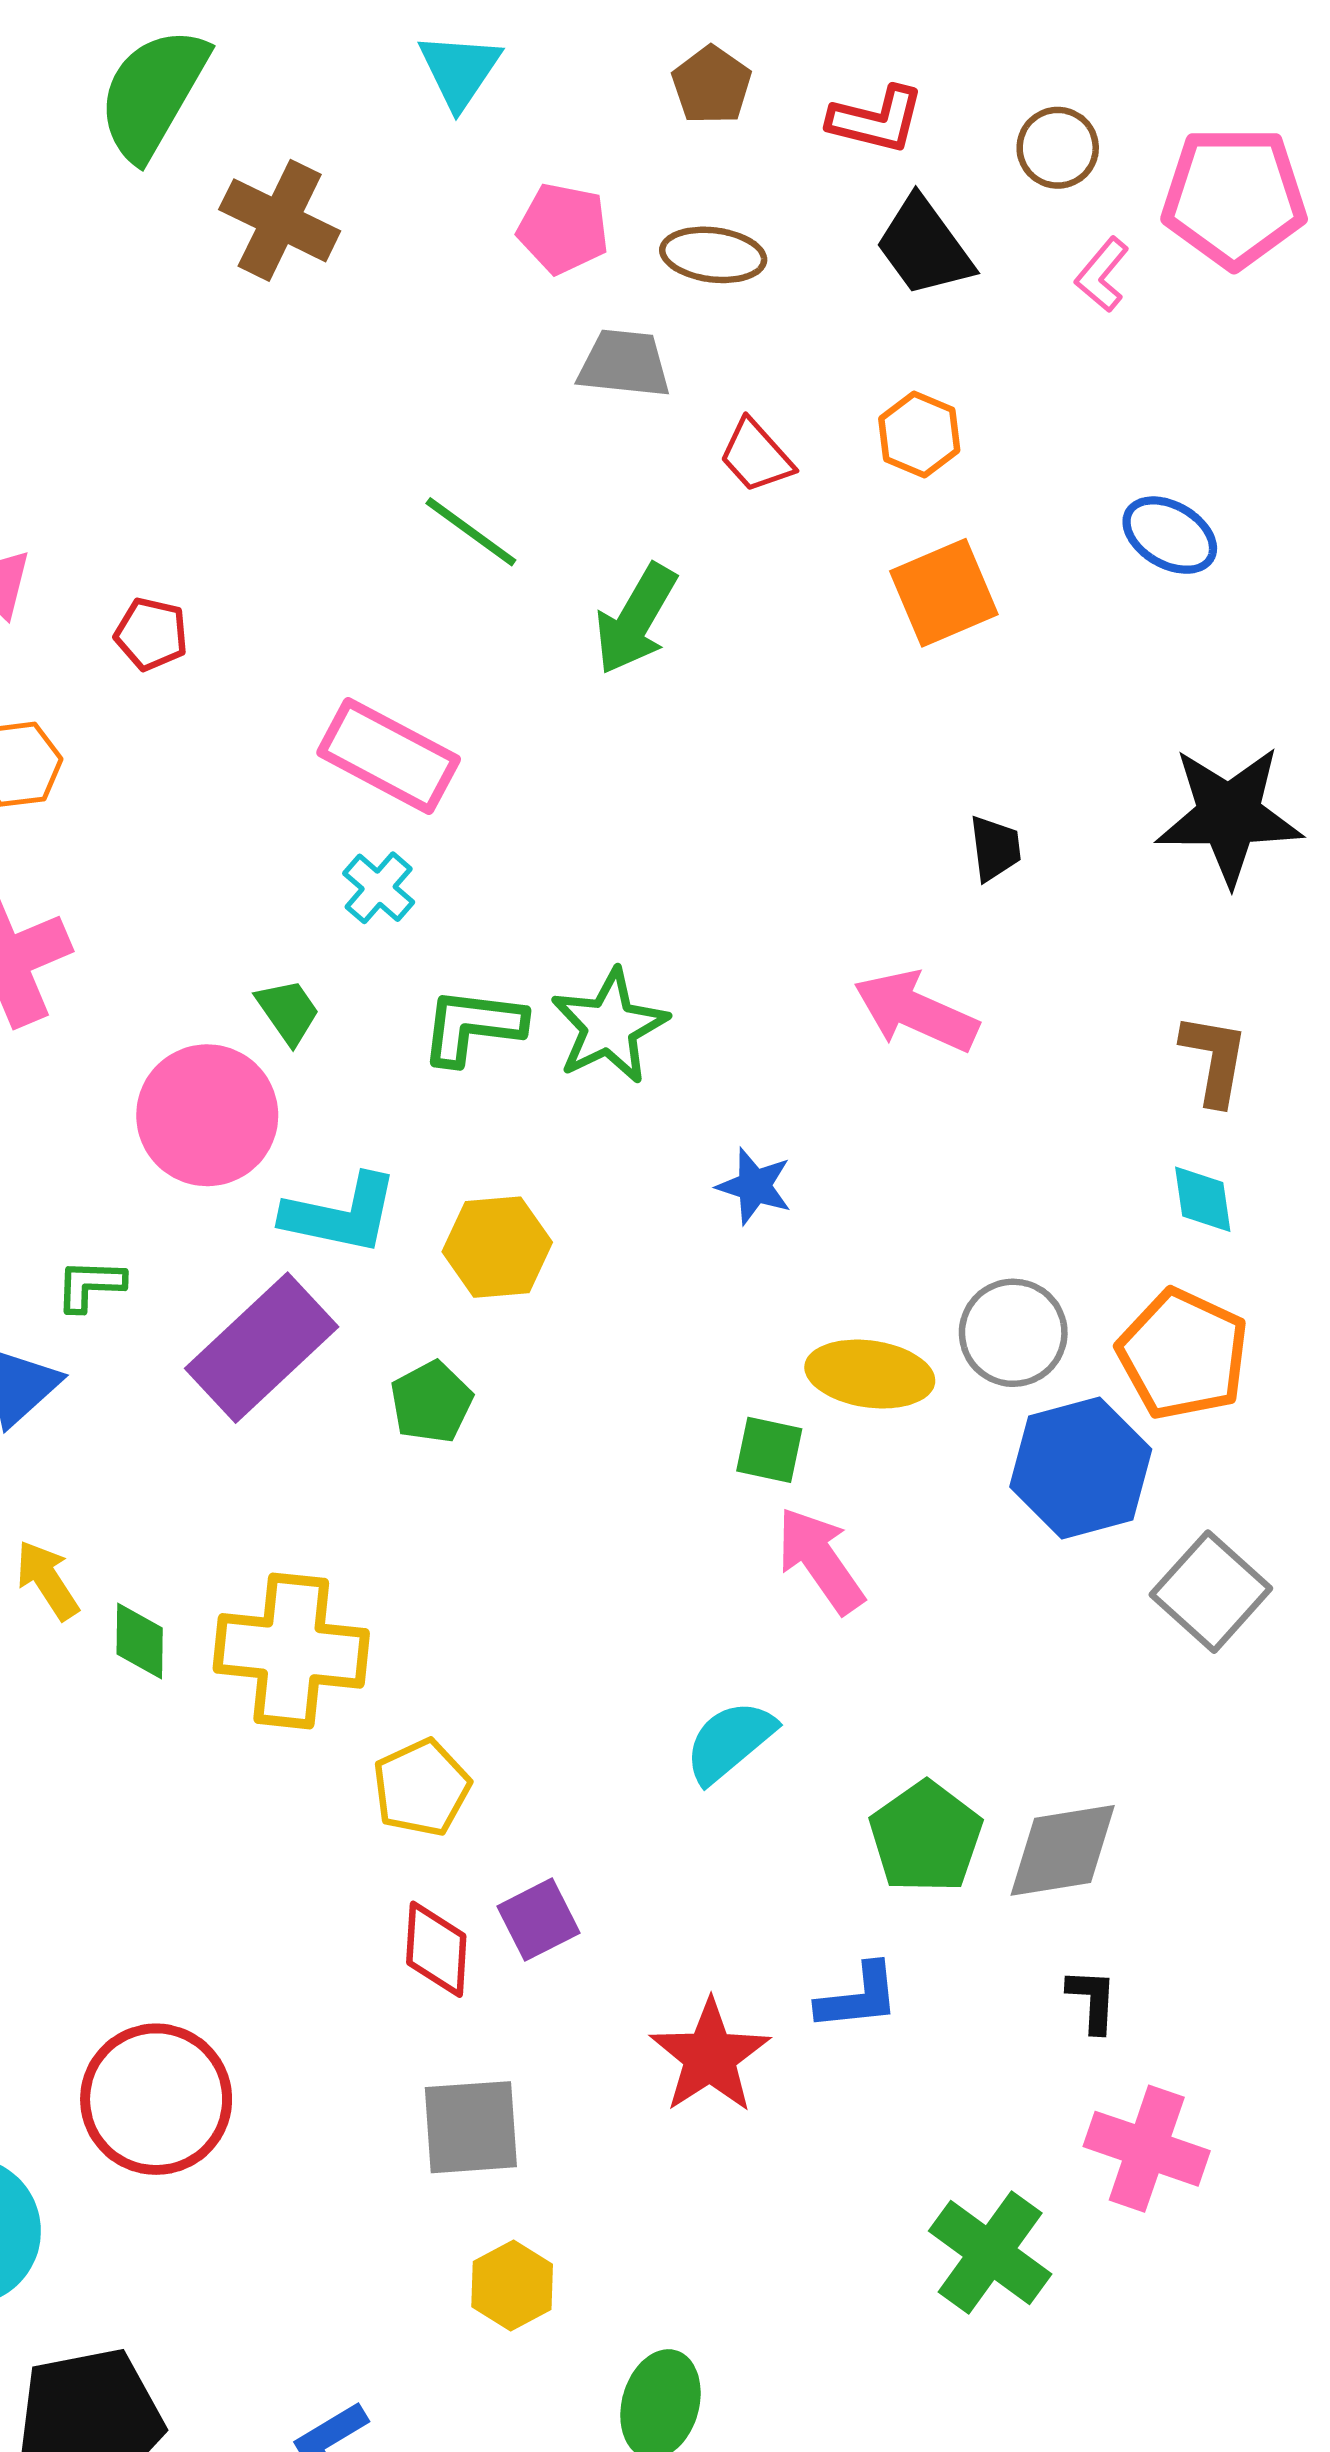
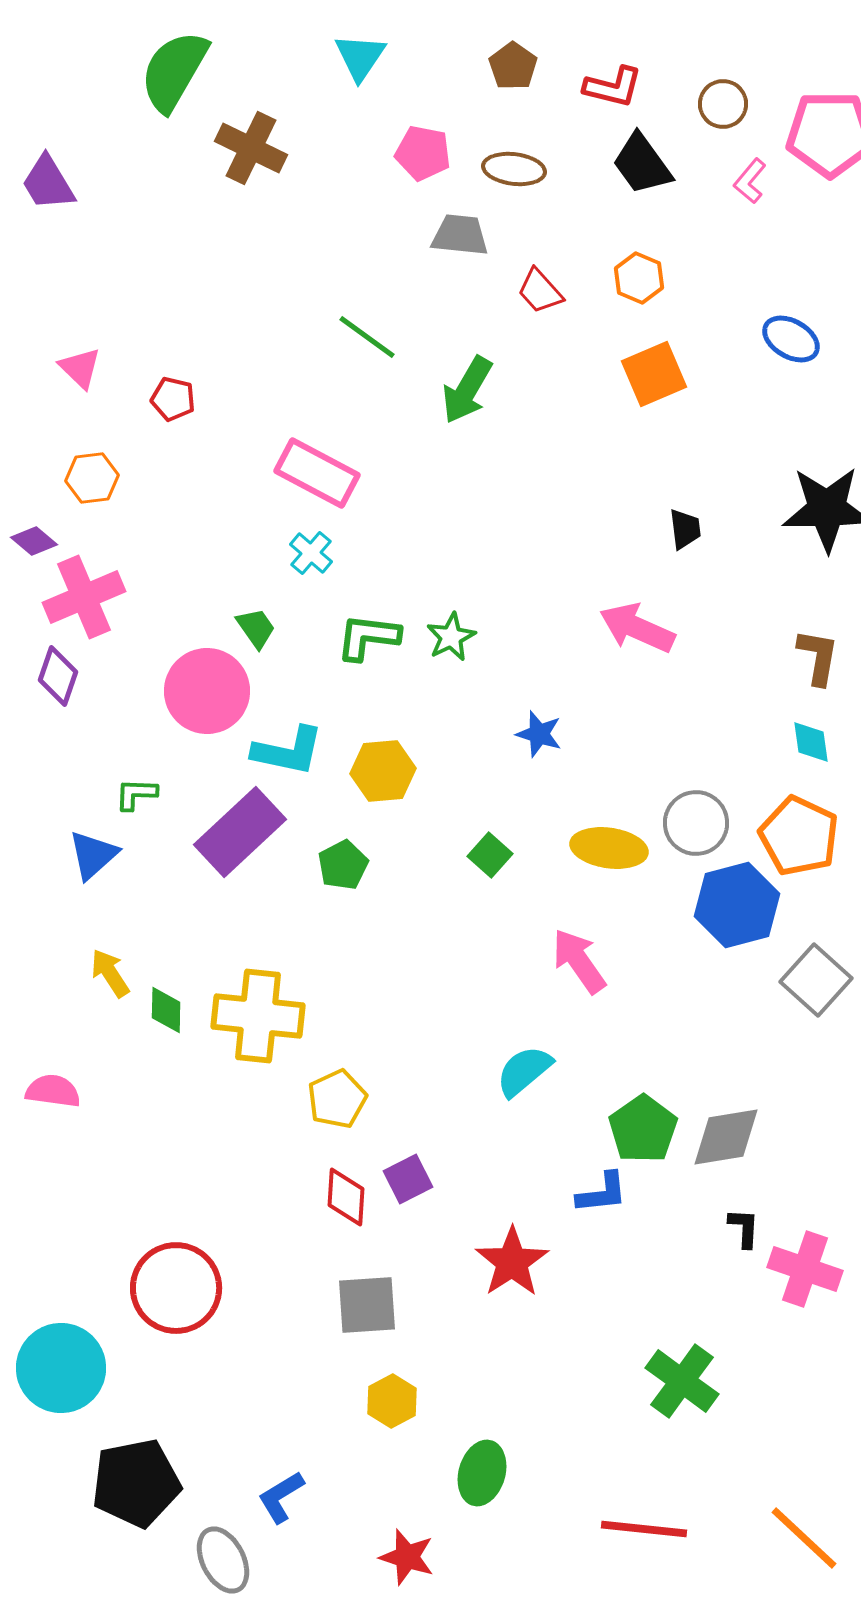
green star: (609, 1026) -> (451, 637), size x0.7
green square: (769, 1450) -> (490, 855), moved, turned 30
blue L-shape: (858, 1997) -> (602, 1193), moved
pink cross: (1147, 2149) -> (805, 1269), moved

